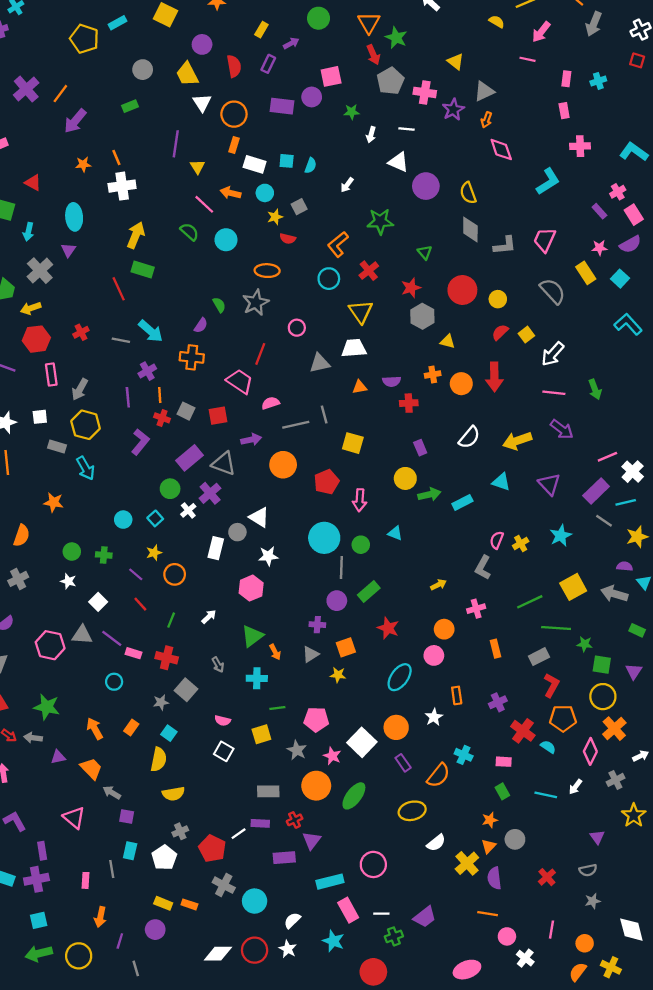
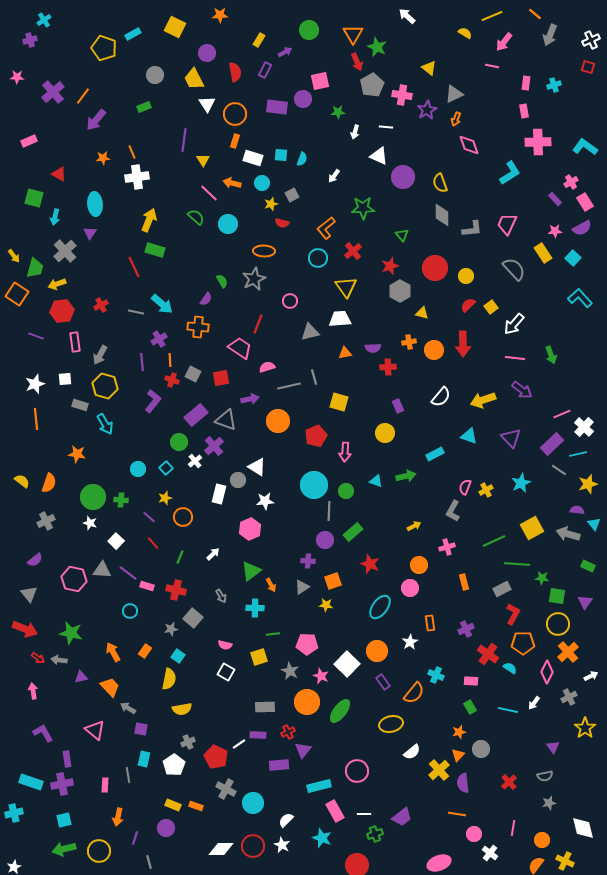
pink cross: (580, 146) -> (538, 142), size x1.4
green arrow: (429, 494) -> (406, 476), moved
green circle: (72, 552) -> (93, 497), size x1.6

